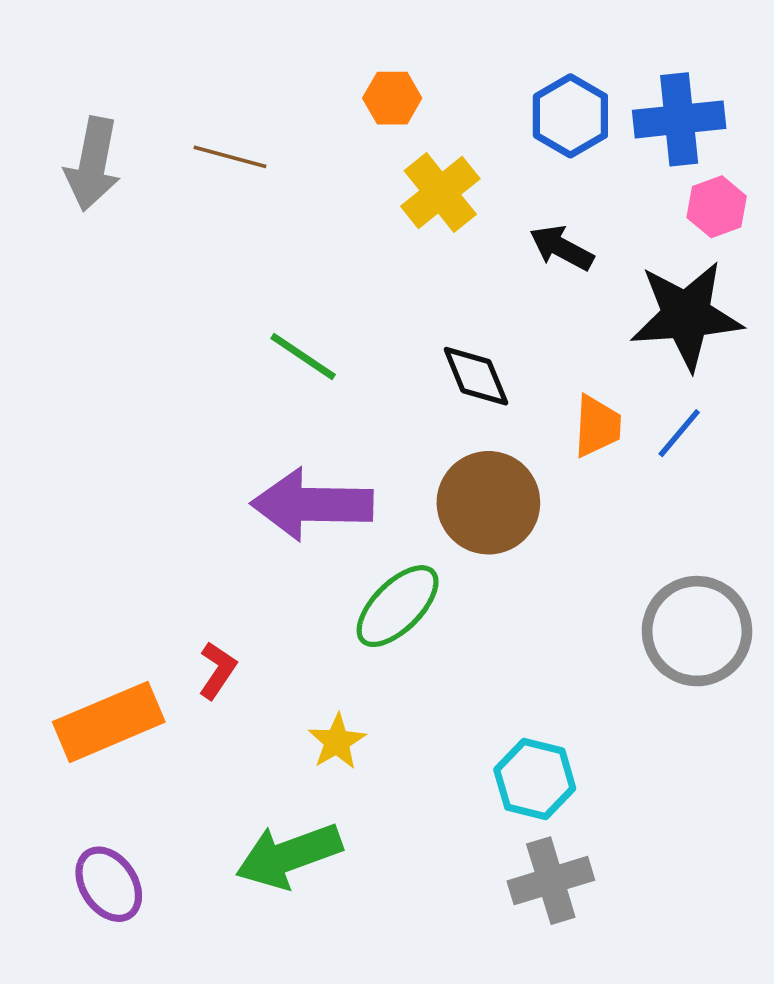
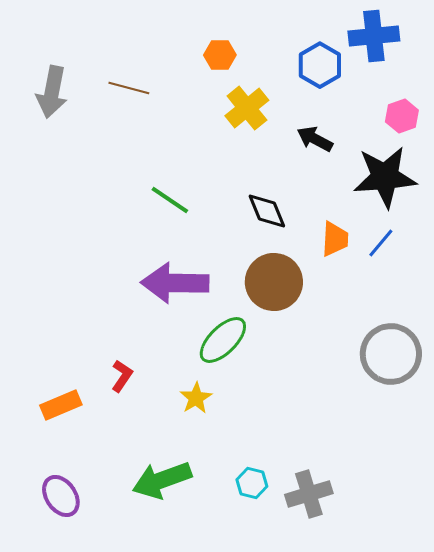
blue cross: (679, 119) -> (374, 36), moved
orange rectangle: (109, 722) -> (61, 405), size x0.7
yellow star: (337, 742) -> (196, 398), moved
cyan hexagon: (535, 779) -> (252, 483), moved, size x0.7

